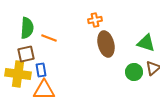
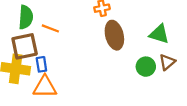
brown square: (26, 54) -> (25, 46), size x1.4

